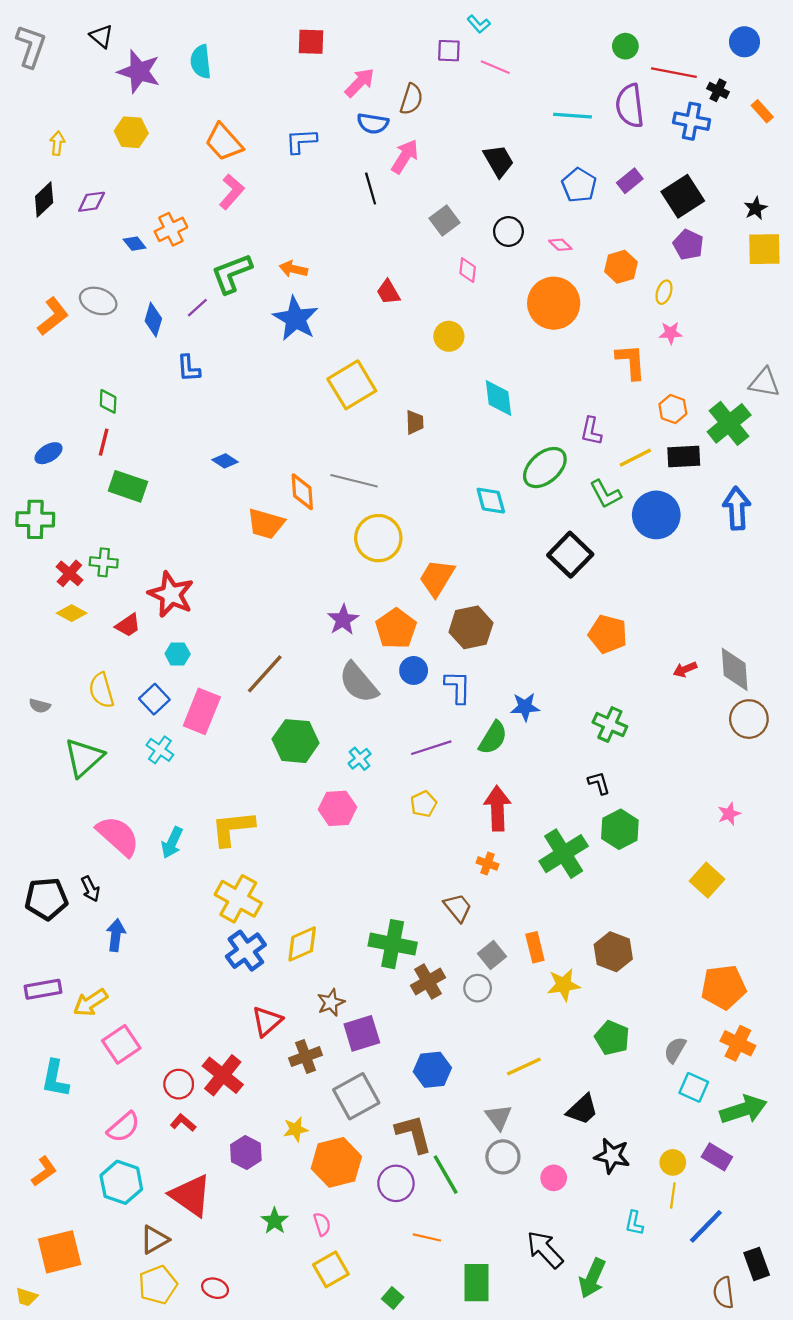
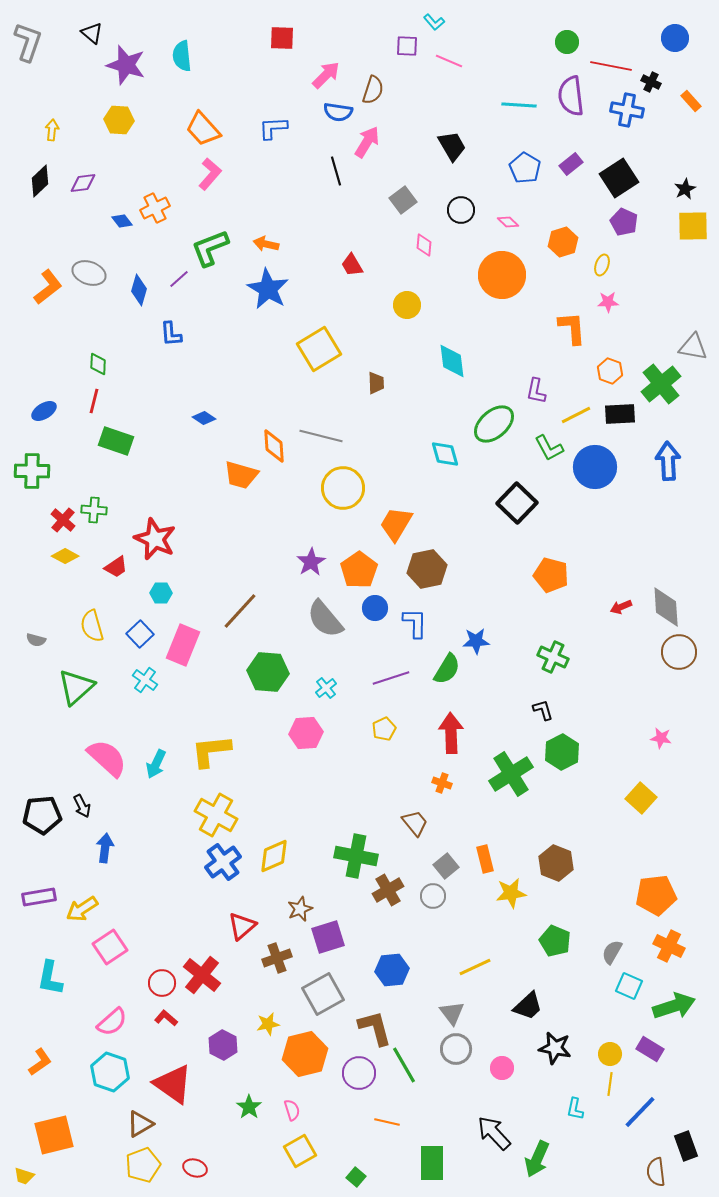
pink star: (729, 814) -> (661, 738), turned 30

